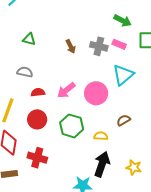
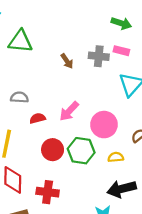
green triangle: (29, 39) -> (20, 41), moved, size x1.6
pink circle: (96, 93) -> (104, 125), moved
red circle: (37, 119) -> (53, 150), moved
black arrow: (102, 164) -> (122, 189), turned -115

